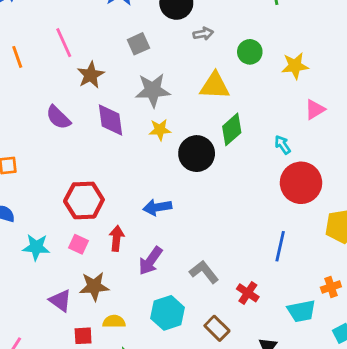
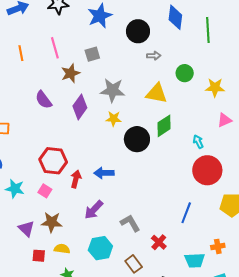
gray square: (138, 44) -> (92, 54), moved
purple diamond: (110, 120) -> (80, 107), turned 35
red arrow: (117, 238) -> (76, 179), moved

